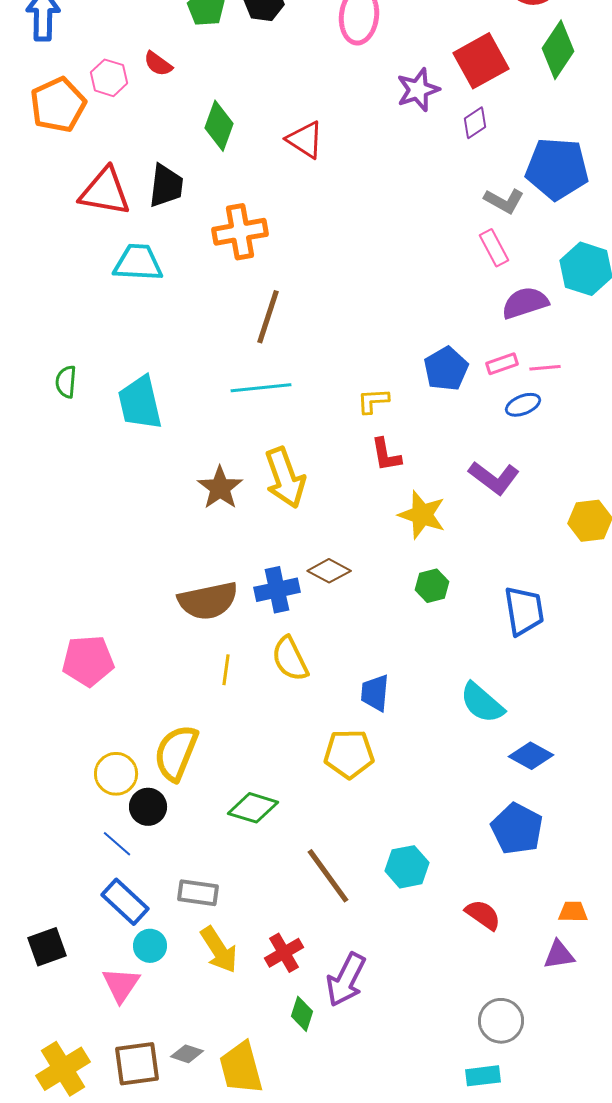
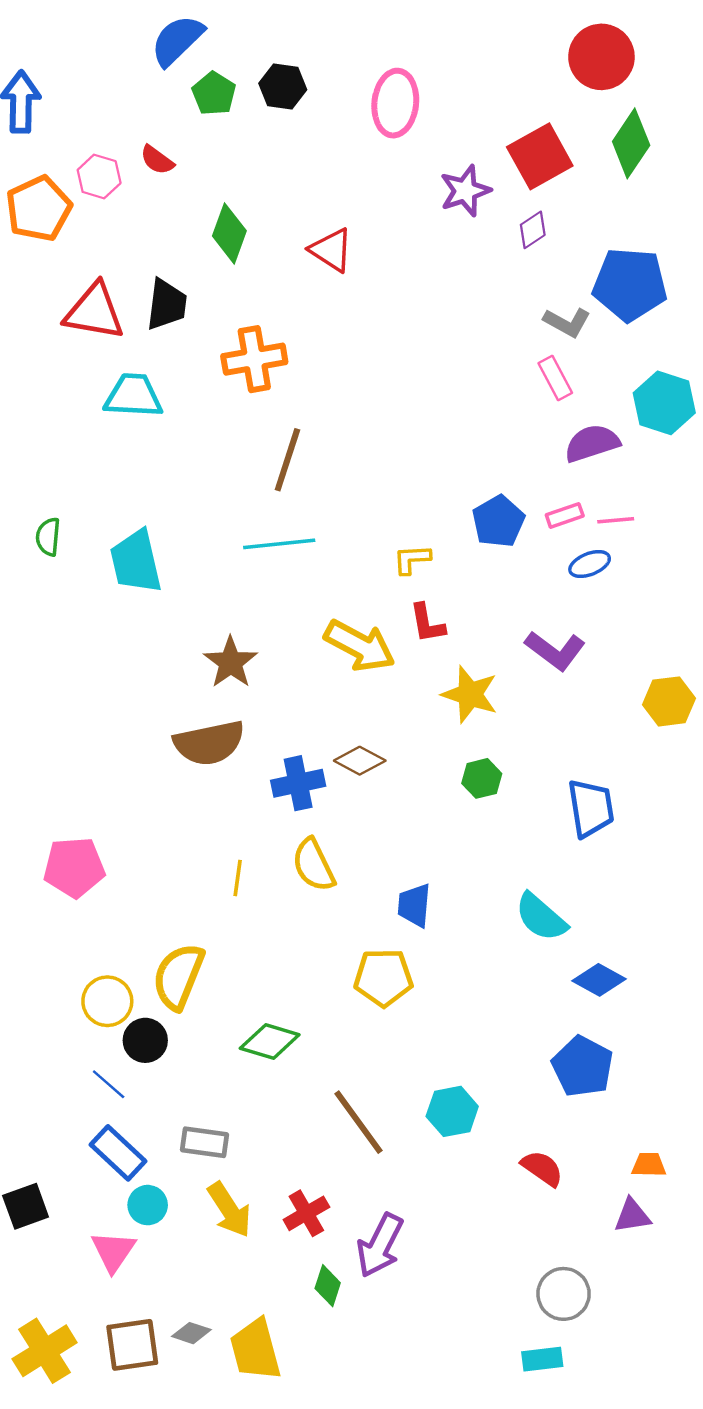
yellow arrow: (285, 478) -> (360, 646), moved, turned -42
brown semicircle: (208, 601) -> (209, 743), moved

